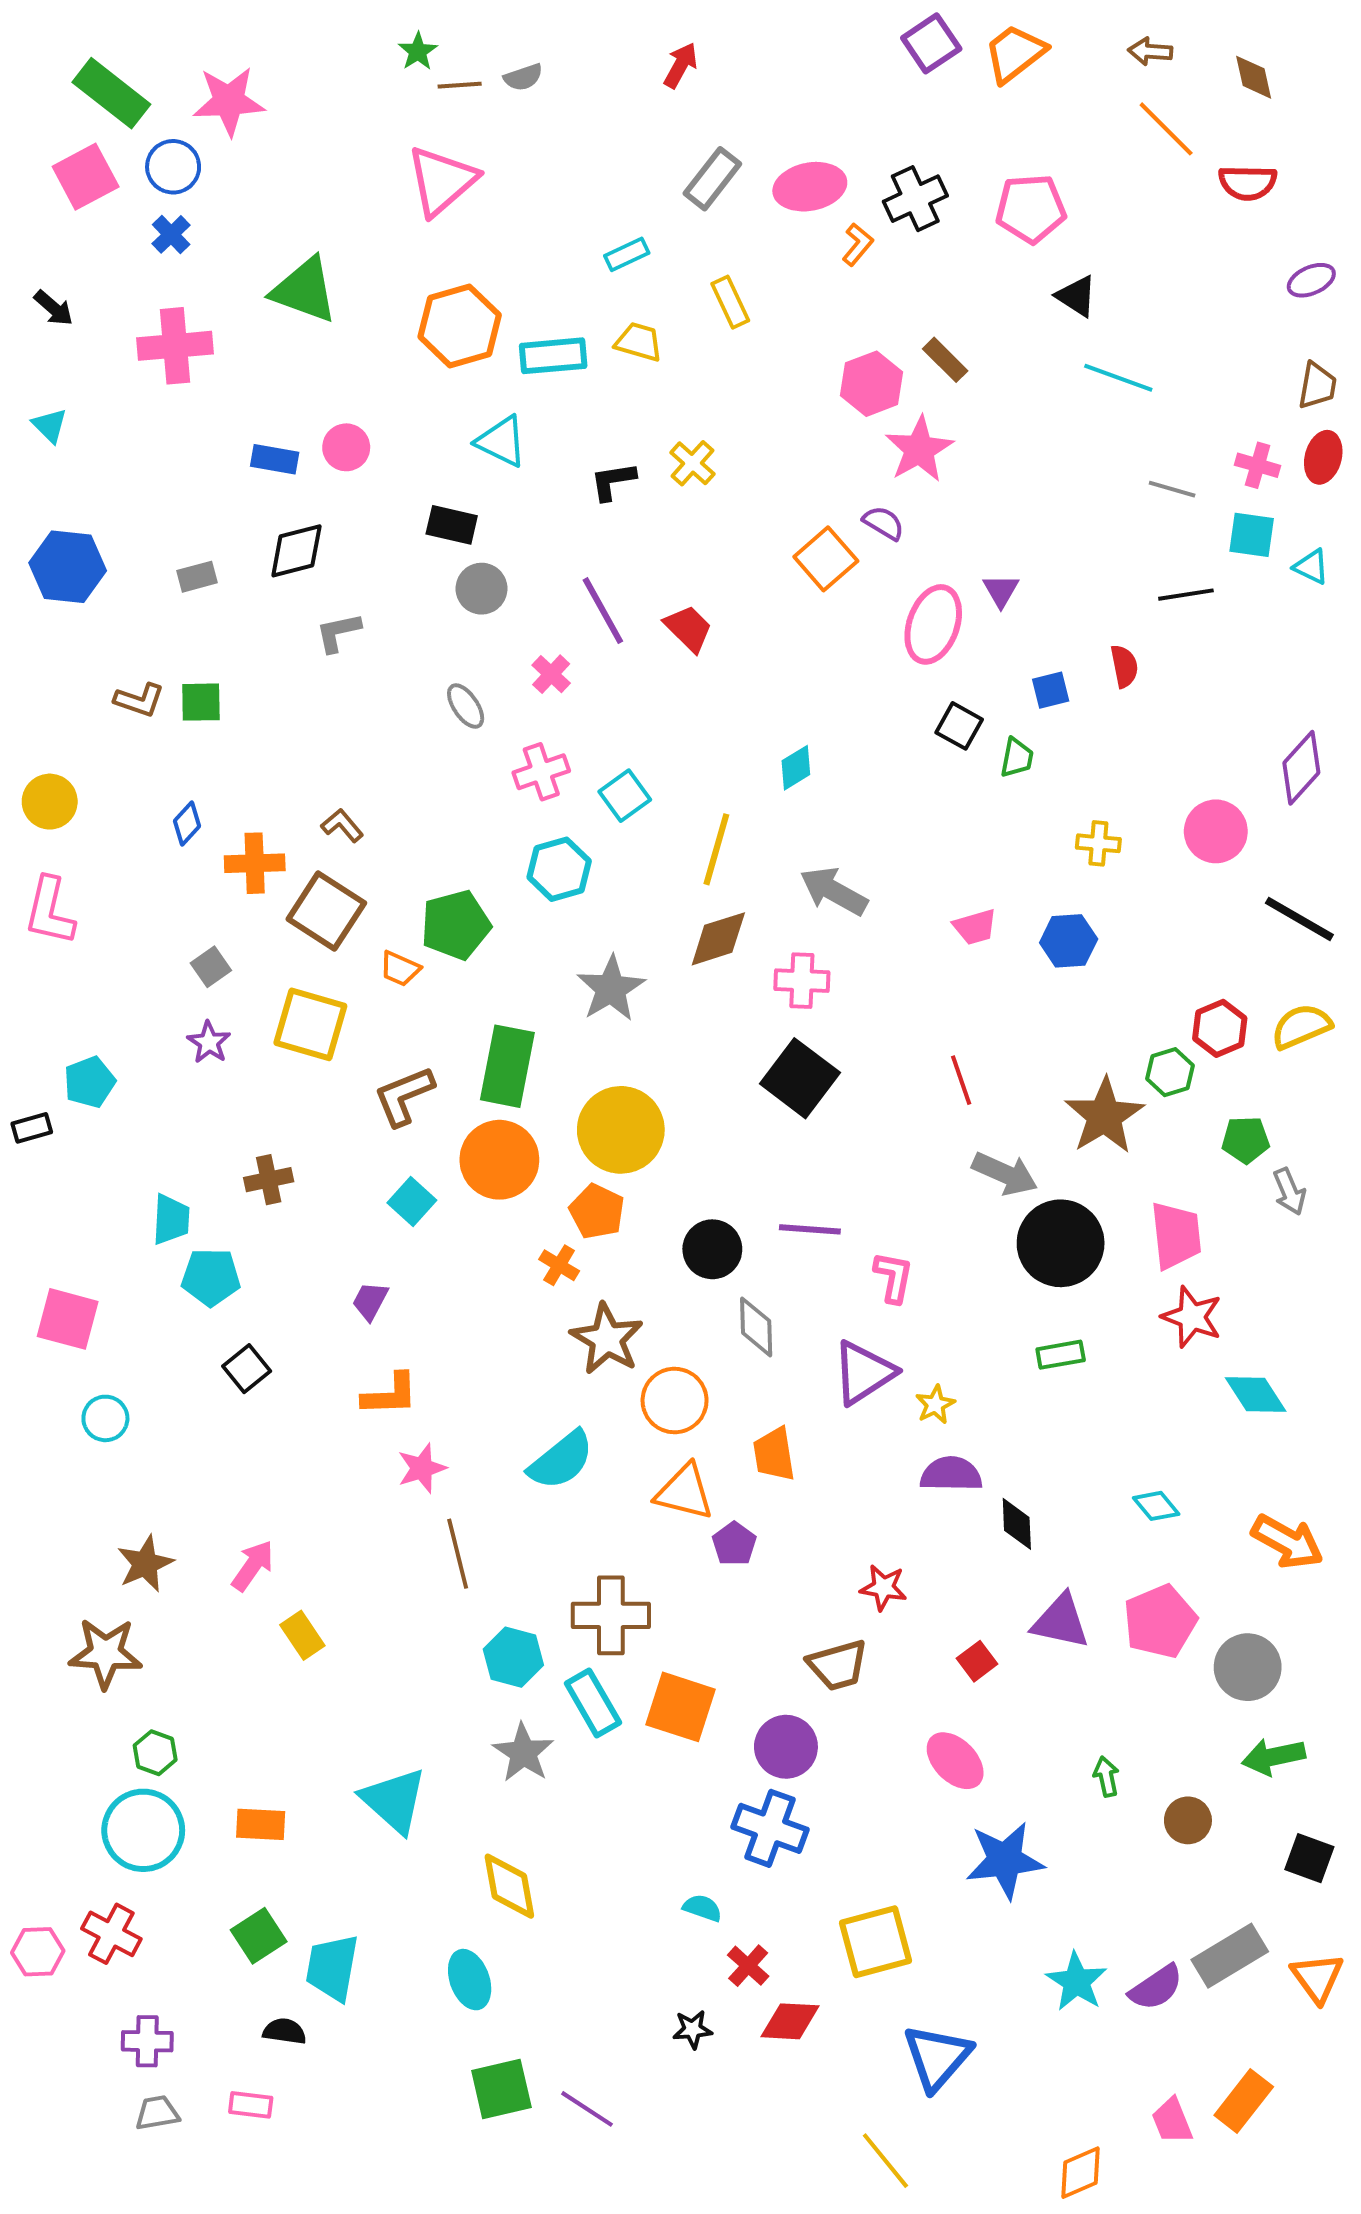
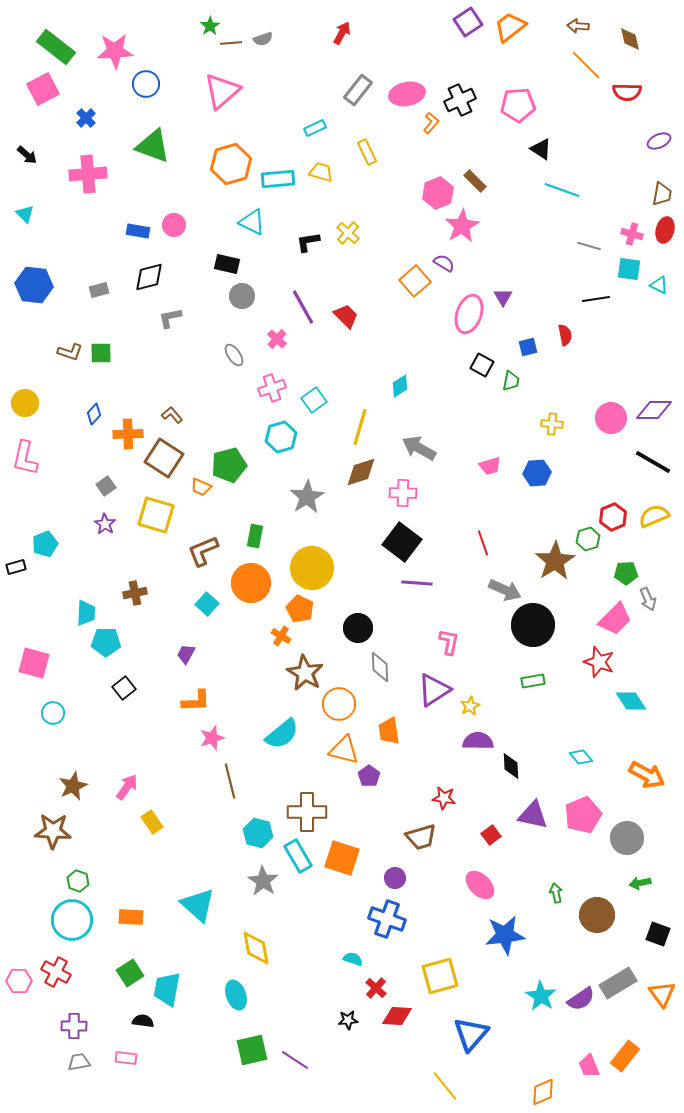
blue circle: (173, 167) -> (146, 84), moved
purple diamond: (1301, 768) -> (654, 410), moved, turned 48
green rectangle: (507, 1066) -> (255, 536), size x0.6
purple line: (810, 1229) -> (417, 583), moved
pink trapezoid: (1176, 1235) -> (615, 619), moved, turned 51
purple circle: (786, 1747) -> (395, 878), size x0.7
green arrow: (1273, 1757) -> (640, 883), size x0.7
brown circle: (1188, 1820) -> (597, 915), size x1.5

